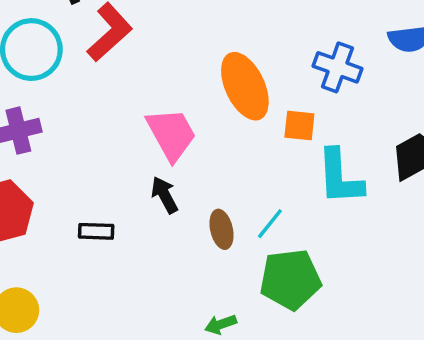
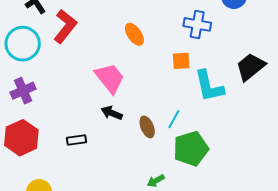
orange ellipse: (245, 86) -> (134, 34), moved, size x0.6
black arrow: (165, 195) -> (112, 113), turned -30

